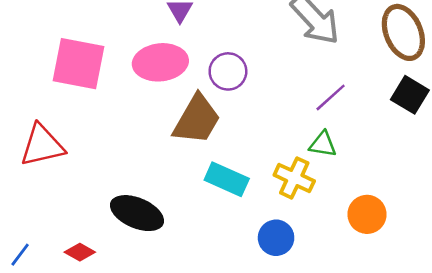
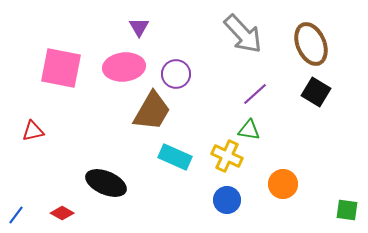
red triangle: (42, 145) -> (33, 131), size x0.6
blue circle: (276, 238) -> (227, 200), moved

